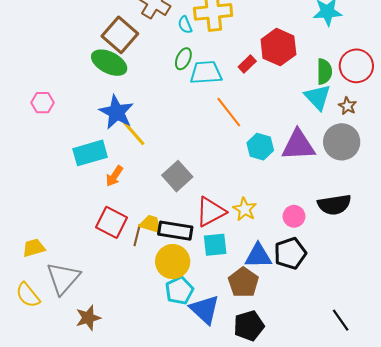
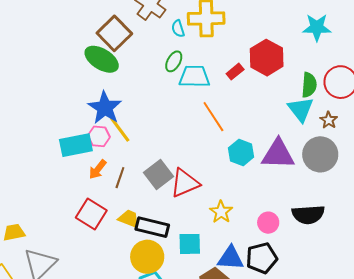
pink hexagon: (42, 103) -> (99, 136), moved
red triangle: (211, 212) -> (185, 183), moved
brown line: (137, 235) -> (120, 178), moved

